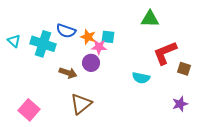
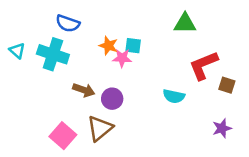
blue semicircle: (66, 31) -> (68, 23), moved
purple circle: (91, 63) -> (112, 99), moved
pink square: (29, 110) -> (63, 136), moved

